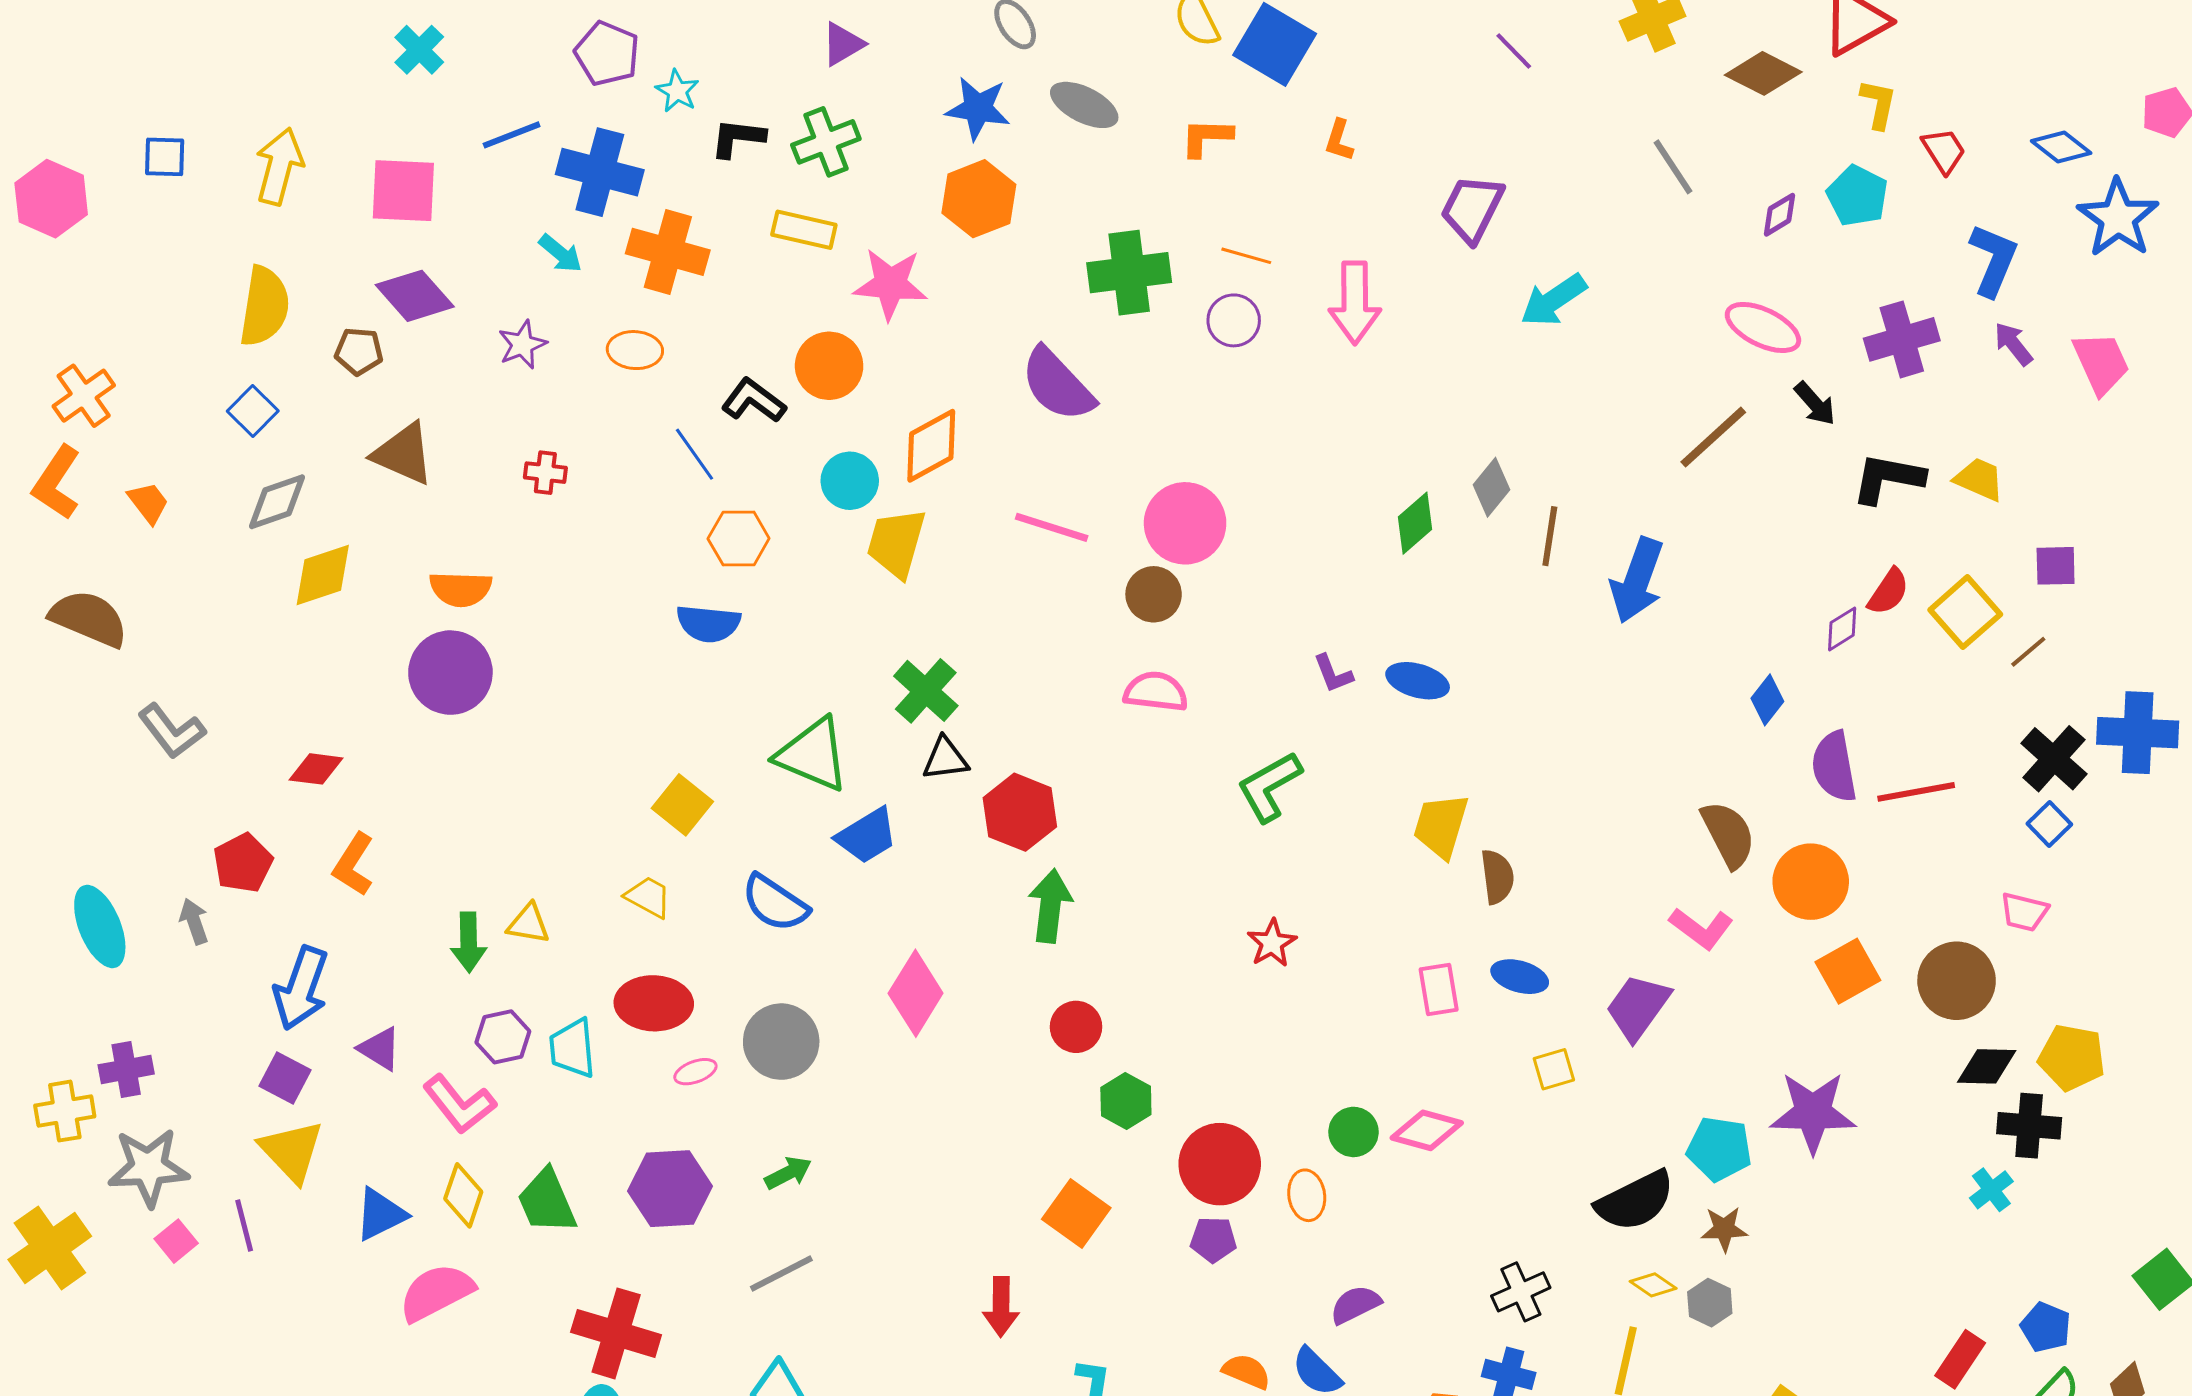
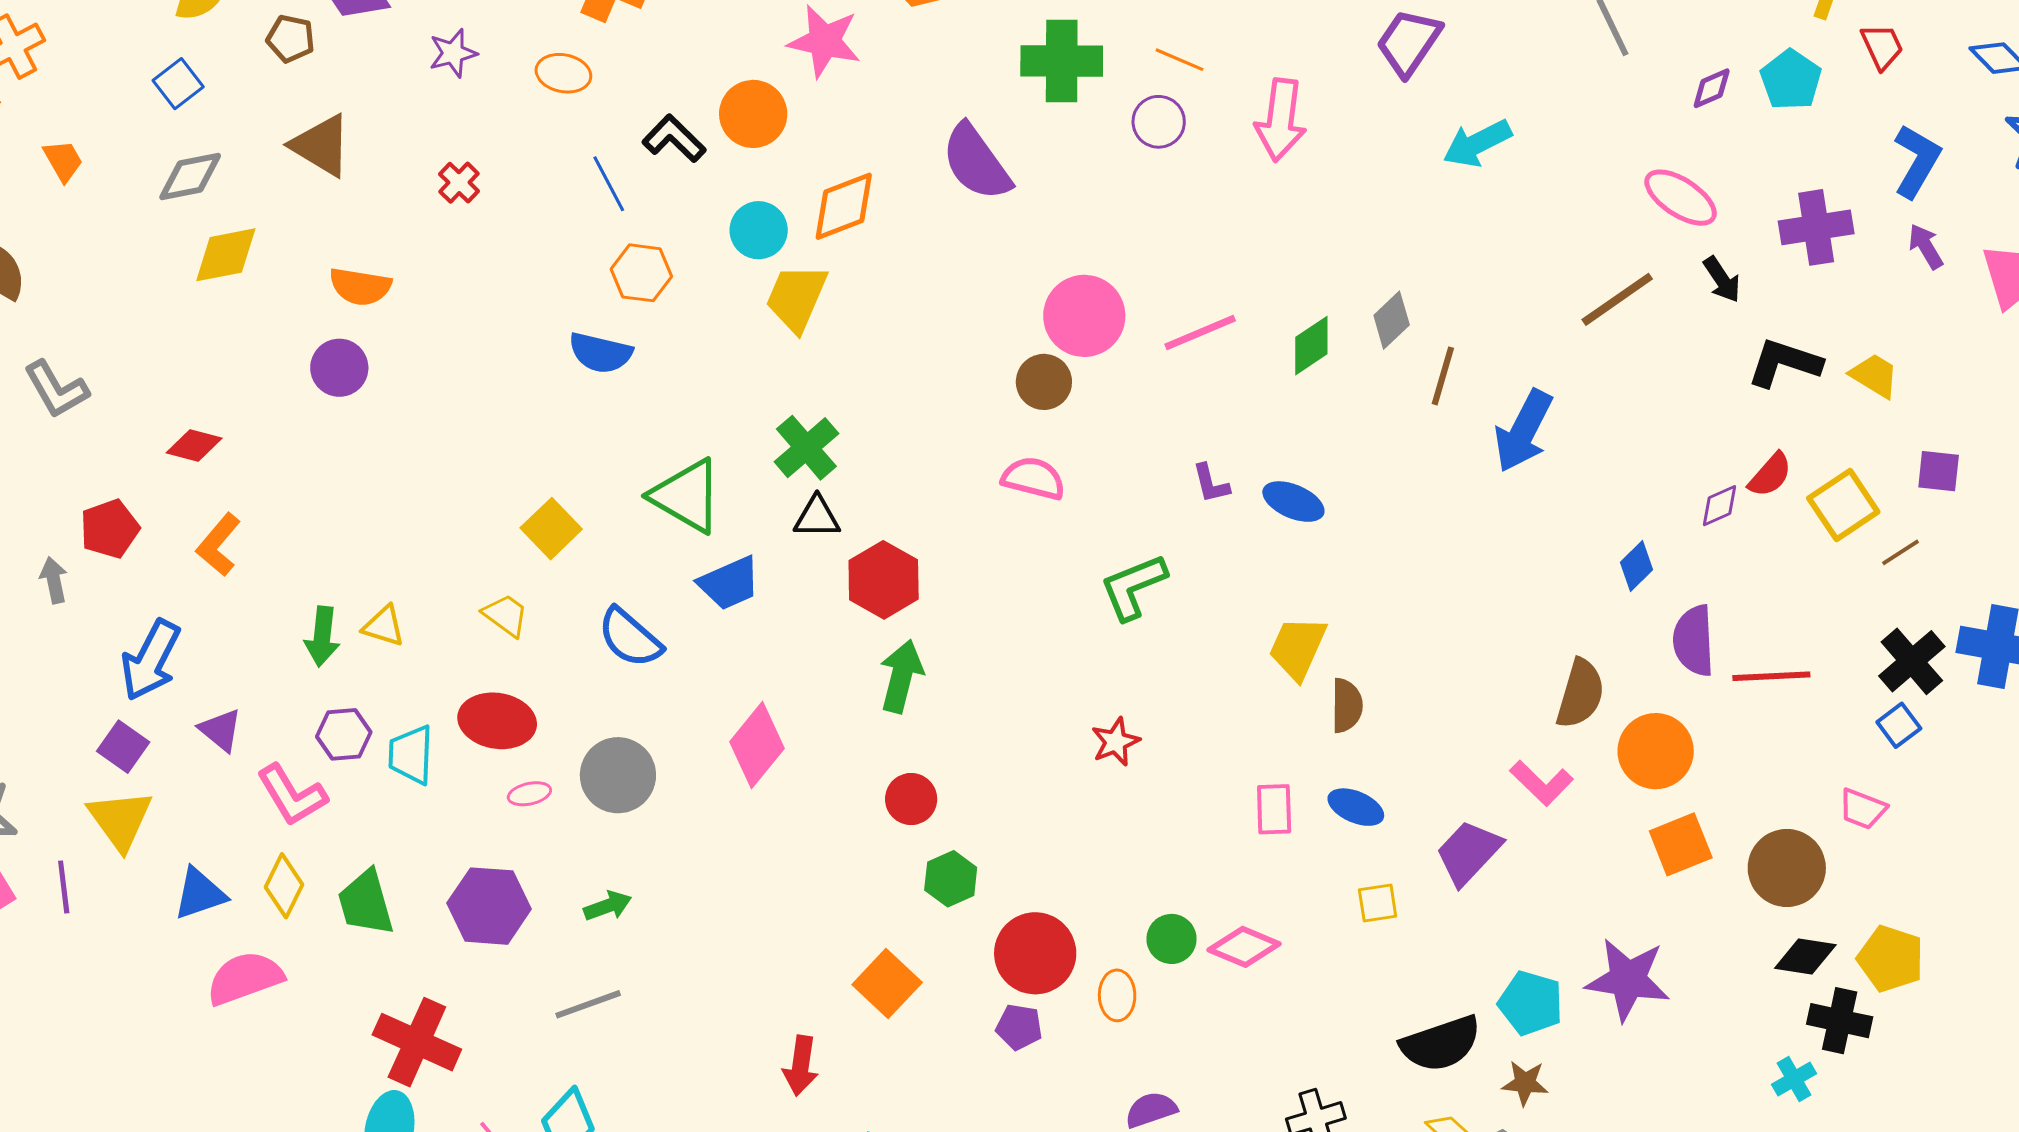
red cross: (545, 473) -> (459, 183), turned 30
pink line: (1052, 527) -> (1200, 332), moved, turned -48
purple circle: (450, 673) -> (339, 368), size x0.7
brown semicircle: (1728, 834) -> (1580, 694), turned 36

